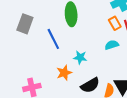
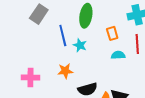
orange rectangle: (115, 23) -> (112, 33), moved
cyan star: (80, 57) -> (80, 45), moved

